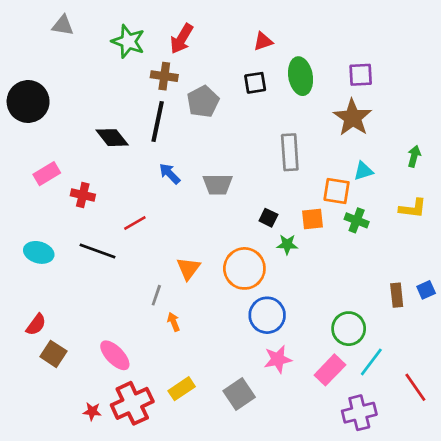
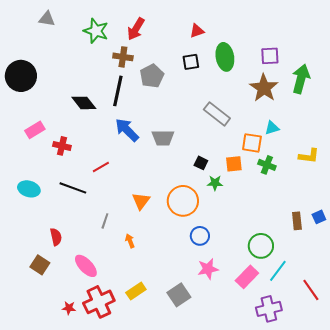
gray rectangle: (290, 152) -> (217, 114), turned -48
green arrow: (414, 156) -> (301, 79), moved, size x1.8
blue arrow: (170, 174) -> (127, 130), size x1.5
gray line: (156, 295) -> (105, 221), moved
blue circle: (267, 315) -> (200, 236), size x0.7
red semicircle: (36, 325) -> (56, 237), moved, turned -48

